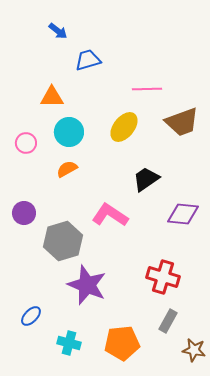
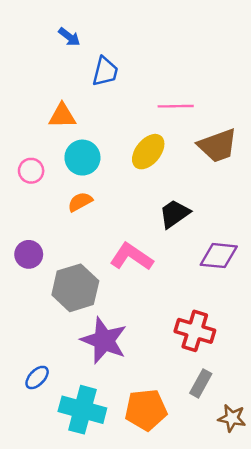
blue trapezoid: (88, 60) -> (105, 72), turned 120
cyan cross: (69, 343) -> (82, 410), size x1.6

